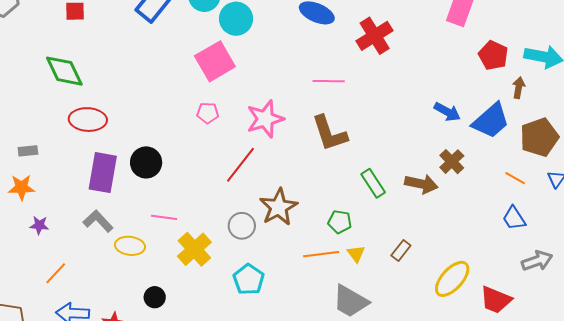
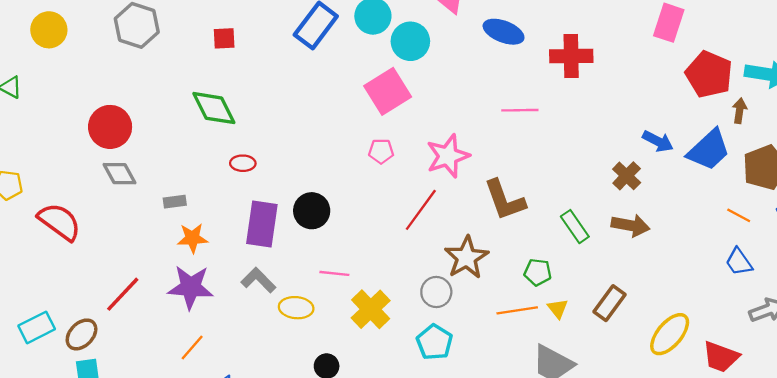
red cross: (375, 36) -> (571, 56), turned 33
red pentagon: (493, 55) -> (709, 74), size x1.4
red ellipse: (88, 120) -> (243, 163), size x0.6
brown L-shape: (329, 133) -> (505, 200), moved
brown cross: (452, 162) -> (627, 176), moved
orange star: (22, 187) -> (192, 238), moved
purple star: (39, 225) -> (191, 287), size x2.0
gray circle: (242, 226) -> (436, 292), moved
brown rectangle: (401, 250) -> (609, 303), size x1.4
orange line: (56, 273) -> (192, 347), moved

